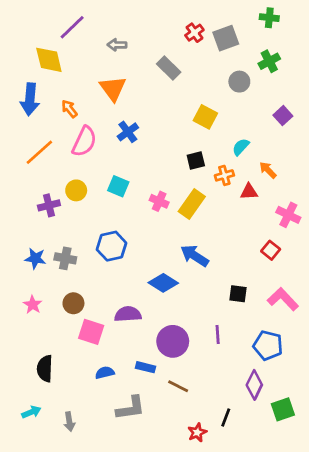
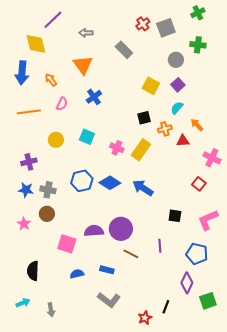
green cross: (269, 18) -> (198, 13), turned -32
green cross: (269, 61) -> (198, 45), turned 35
purple square: (283, 116) -> (178, 85), moved
pink semicircle: (84, 141) -> (62, 104), size x0.6
orange line: (39, 152) -> (29, 112), turned 35
purple cross: (49, 205) -> (29, 162), moved
blue diamond: (163, 283) -> (110, 183), moved
pink L-shape: (283, 299) -> (208, 220), turned -70
brown circle: (73, 303) -> (47, 214), moved
purple circle: (173, 341) -> (121, 229), moved
brown line: (178, 386) -> (131, 254), moved
gray L-shape: (131, 408) -> (109, 300), moved, turned 45

